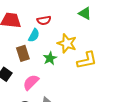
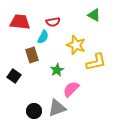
green star: (50, 58) -> (57, 70), moved
pink semicircle: (31, 82) -> (71, 89), moved

